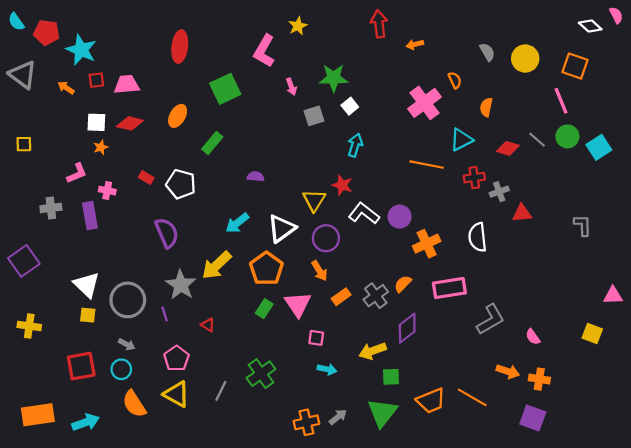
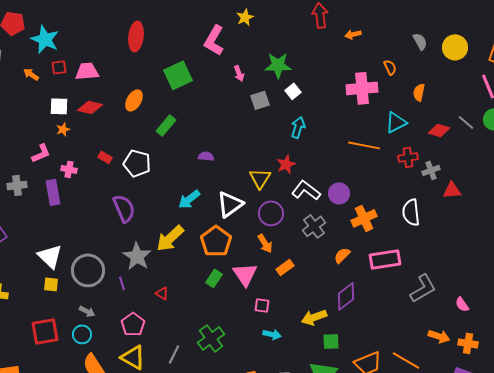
pink cross: (424, 103) -> (362, 88), turned 32
red star: (342, 185) -> (286, 164), turned 30
gray cross: (376, 296) -> (314, 226), moved

